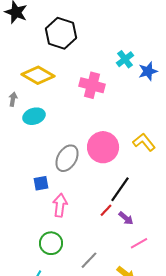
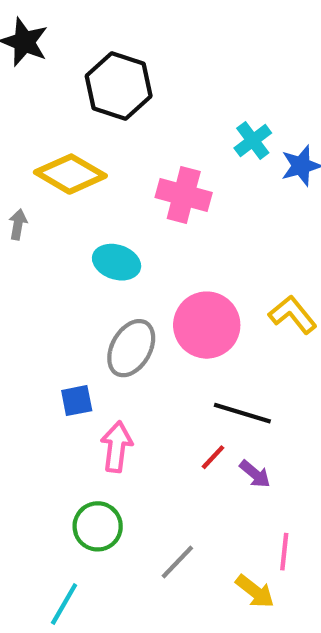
cyan ellipse: (34, 116) -> (117, 262), moved, turned 35
black line: (120, 189) -> (242, 413), turned 72
pink line: (139, 243) -> (284, 552), moved, turned -54

